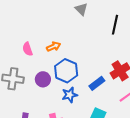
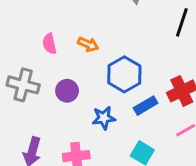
orange arrow: (54, 47) -> (88, 44), turned 40
blue hexagon: (66, 71) -> (124, 74), moved

